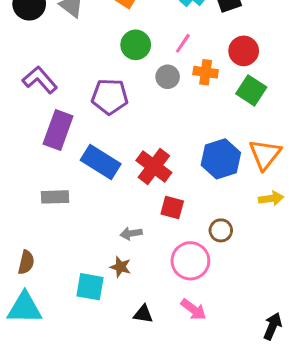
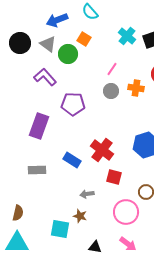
pink line: (183, 43) -> (112, 69), moved
green circle: (136, 45) -> (68, 54), moved
purple L-shape: (40, 80) -> (45, 77), moved
blue rectangle: (101, 162) -> (72, 160), moved, size x0.7

